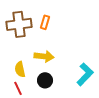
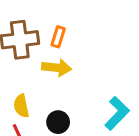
yellow arrow: (44, 56) -> (57, 68), moved

